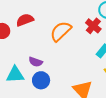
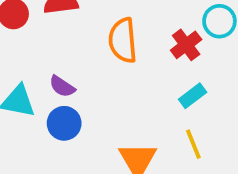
orange semicircle: (61, 31) -> (123, 40), turned -65

